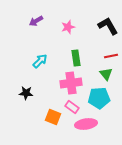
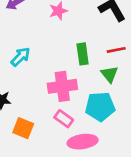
green rectangle: (76, 58) -> (83, 54), moved
orange square: (53, 117) -> (23, 128), moved

